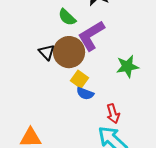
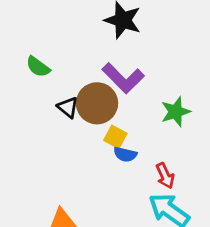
green semicircle: (67, 17) -> (38, 67), moved
purple L-shape: (91, 36) -> (123, 78), turned -96

